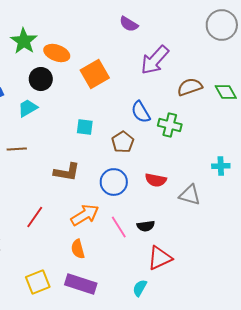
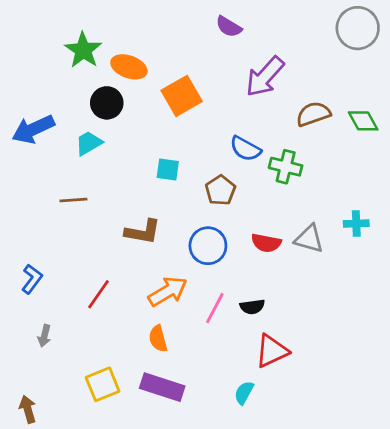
blue semicircle: (141, 112) -> (245, 149), turned -30
gray triangle: (190, 195) -> (309, 239), moved
pink line: (119, 227) -> (215, 308), turned 60

